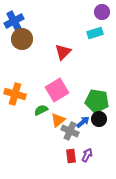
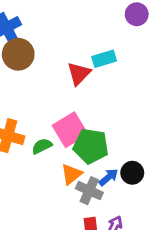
cyan rectangle: (95, 33) -> (104, 59), moved
green pentagon: (97, 101) -> (91, 146), moved
green semicircle: (41, 110) -> (42, 146), moved

